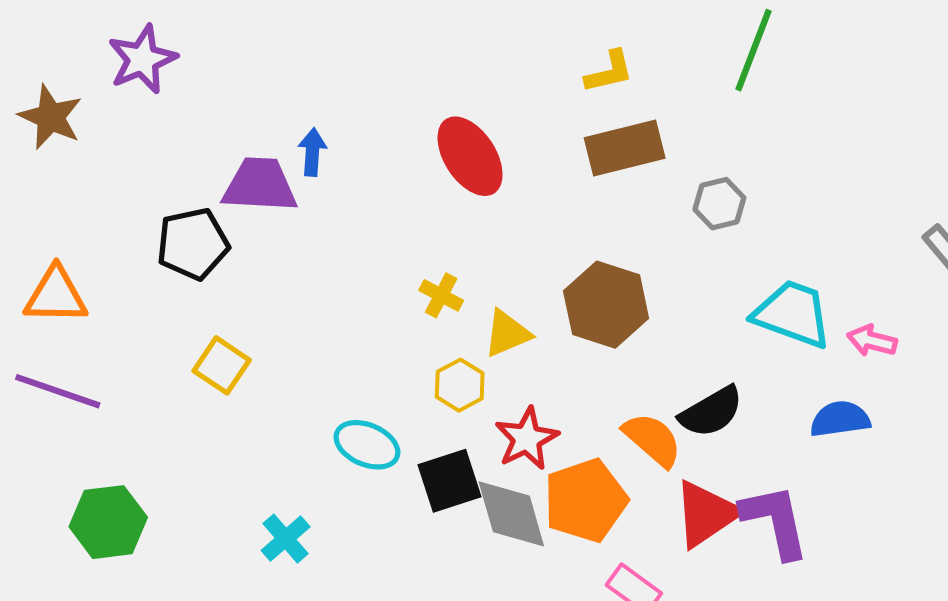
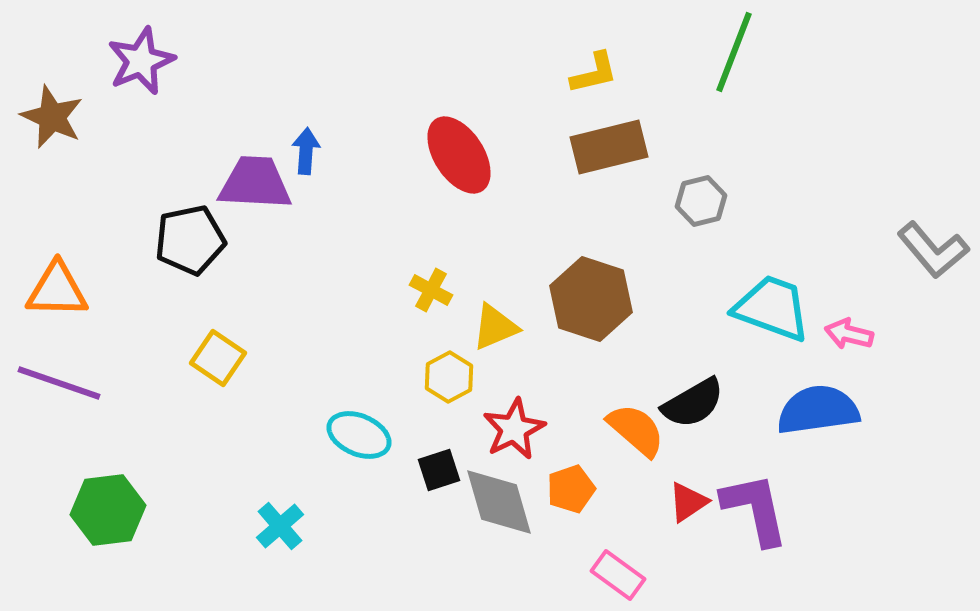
blue semicircle: (840, 419) -> (818, 410), size x1.4
black square: (449, 481) -> (439, 470), size x0.7
orange pentagon: (585, 500) -> (571, 489), size x0.6
red triangle: (706, 514) -> (688, 502), size x0.6

